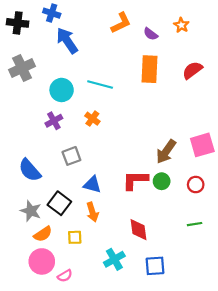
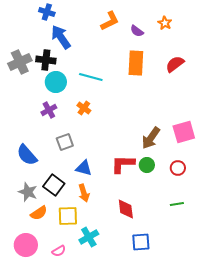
black cross: (18, 23) -> (46, 60), moved
yellow square: (75, 237) -> (68, 216), size x1.5
cyan cross: (114, 259) -> (89, 237), moved
pink circle: (42, 261) -> (26, 245), moved

